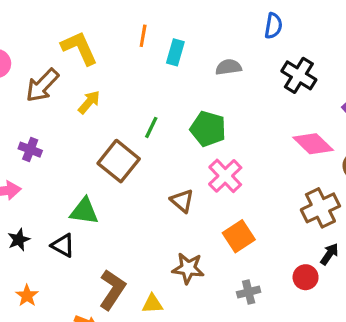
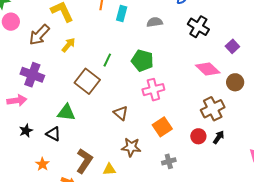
purple cross: (30, 150) -> (32, 75), size x1.6
pink cross: (225, 176) -> (153, 90), turned 30
brown triangle: (182, 201) -> (121, 113), moved
red circle: (306, 277) -> (198, 136), moved
orange star: (27, 296) -> (42, 164), moved

